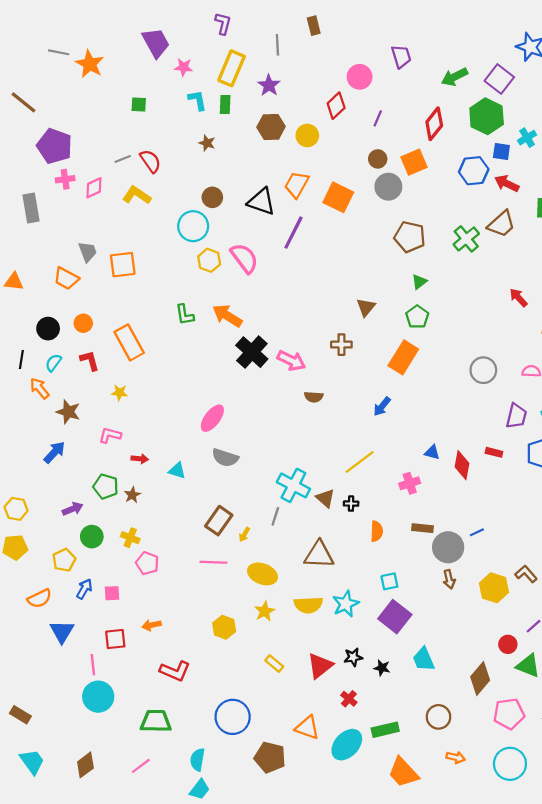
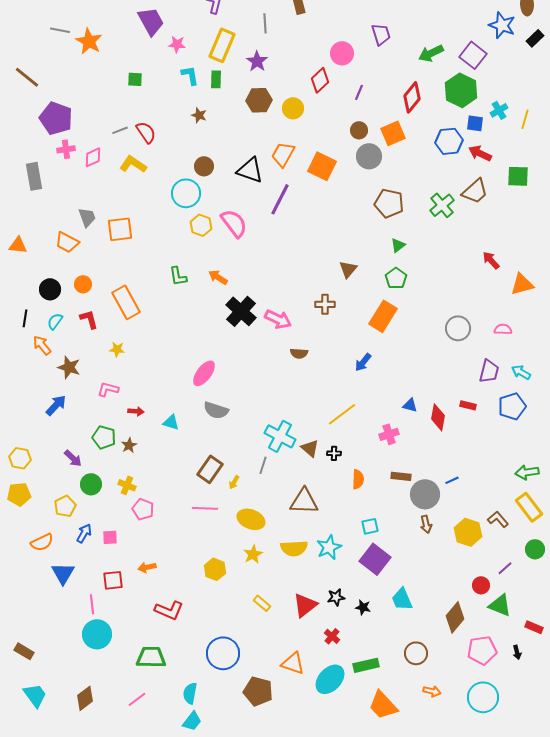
orange arrow: (227, 316) -> (218, 277), size x0.7
purple arrow: (73, 509) -> (73, 458), turned 66

